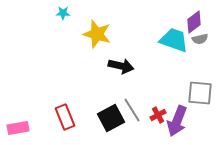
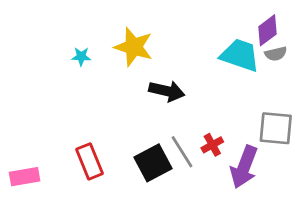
cyan star: (63, 13) -> (81, 57), moved
red cross: (158, 115) -> (212, 145), moved

